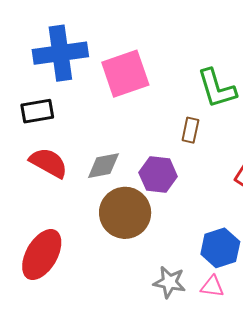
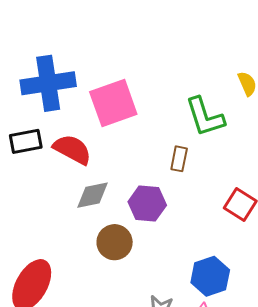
red semicircle: (49, 163) -> (72, 149), moved
brown circle: (125, 213) -> (115, 242), size x0.7

